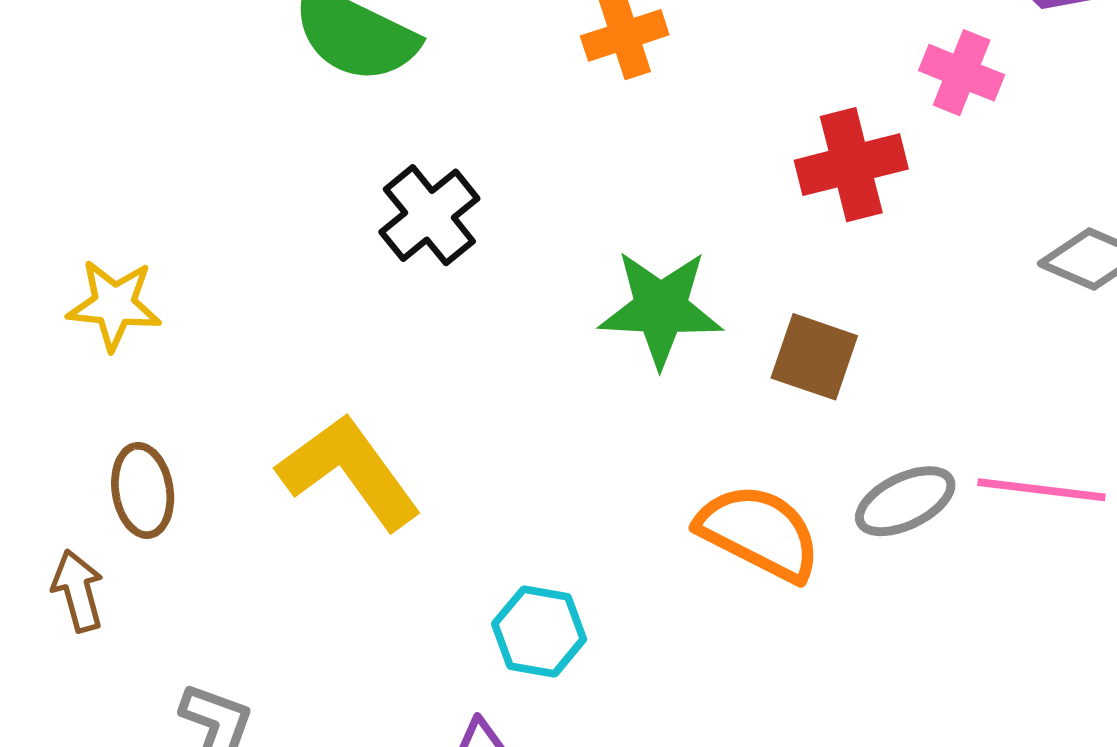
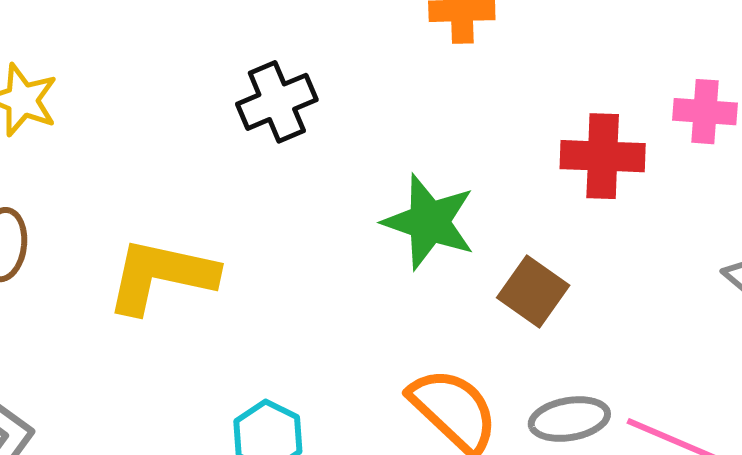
pink cross: (962, 73) -> (705, 112), turned -34
yellow L-shape: (349, 472) -> (161, 276), turned -58

